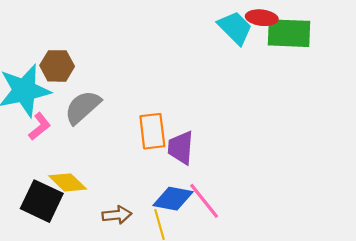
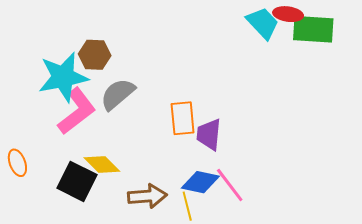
pink L-shape: (40, 126) -> (77, 111), size x1.8
brown arrow: (117, 215) -> (147, 196), size x1.4

